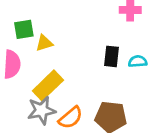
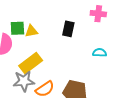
green square: (24, 29) -> (17, 28), moved
black rectangle: (112, 56) -> (68, 29), moved

